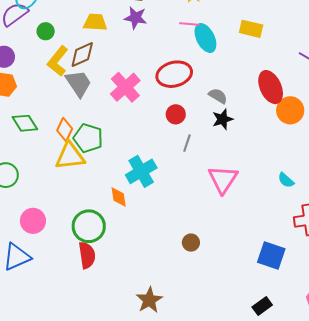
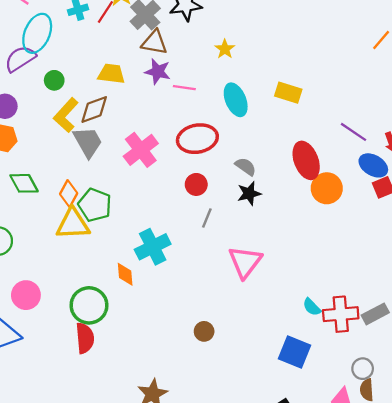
pink line: (189, 24) -> (184, 88), moved
cyan semicircle: (286, 180) -> (312, 307), moved

